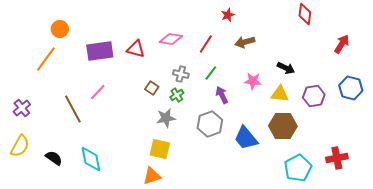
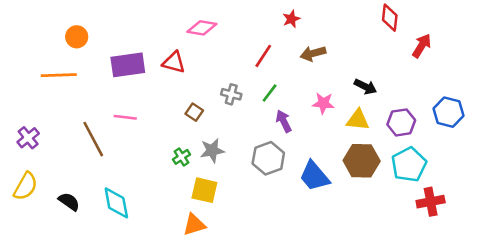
pink diamond: (171, 39) -> (202, 28), moved
red arrow: (342, 44) -> (422, 46), moved
orange line: (46, 59) -> (59, 75), turned 52
pink line: (98, 92) -> (125, 117), turned 54
green cross: (177, 95) -> (181, 157), moved
cyan pentagon: (298, 168) -> (409, 165), moved

